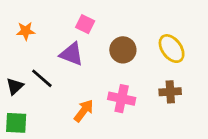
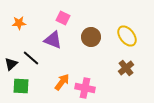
brown cross: (170, 92) -> (126, 68), turned -35
pink cross: (122, 99) -> (85, 88), moved
green square: (16, 123) -> (21, 86), moved

